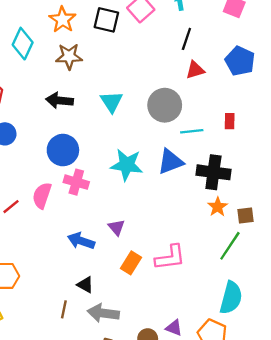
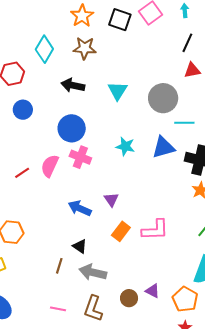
cyan diamond: (23, 44) -> (44, 49), moved
cyan star: (127, 165) -> (125, 146), size x0.7

